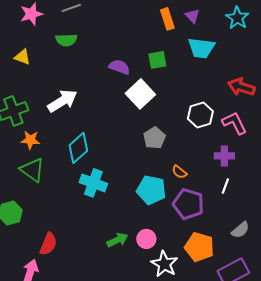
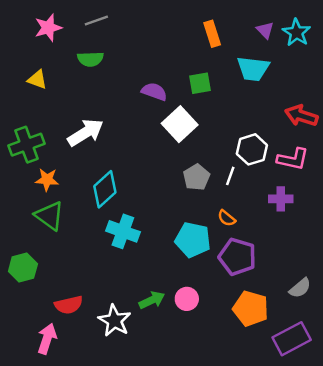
purple triangle: (192, 16) -> (265, 30), moved
pink L-shape: (234, 123) -> (293, 159), turned 128
white line: (225, 186) -> (230, 176), moved
red semicircle: (48, 244) -> (69, 305), turned 55
white star: (164, 264) -> (114, 321), moved

